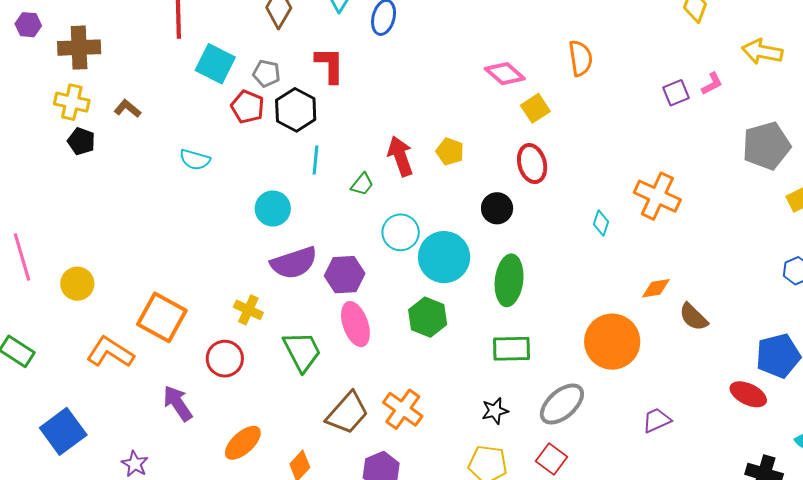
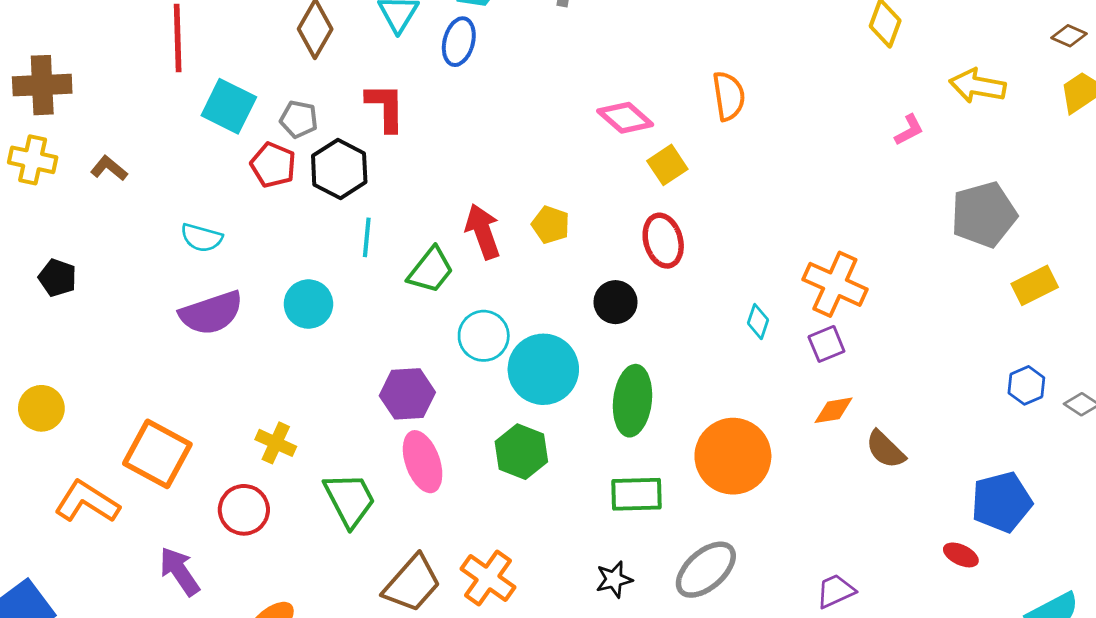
purple square: (676, 93) -> (826, 344), moved
black pentagon: (81, 141) -> (57, 278), moved
green trapezoid: (362, 184) -> (431, 270), size x1.5
purple semicircle: (294, 263) -> (211, 313), moved
orange circle: (612, 342) -> (733, 456), moved
red ellipse: (748, 394) -> (961, 555), size x0.7

